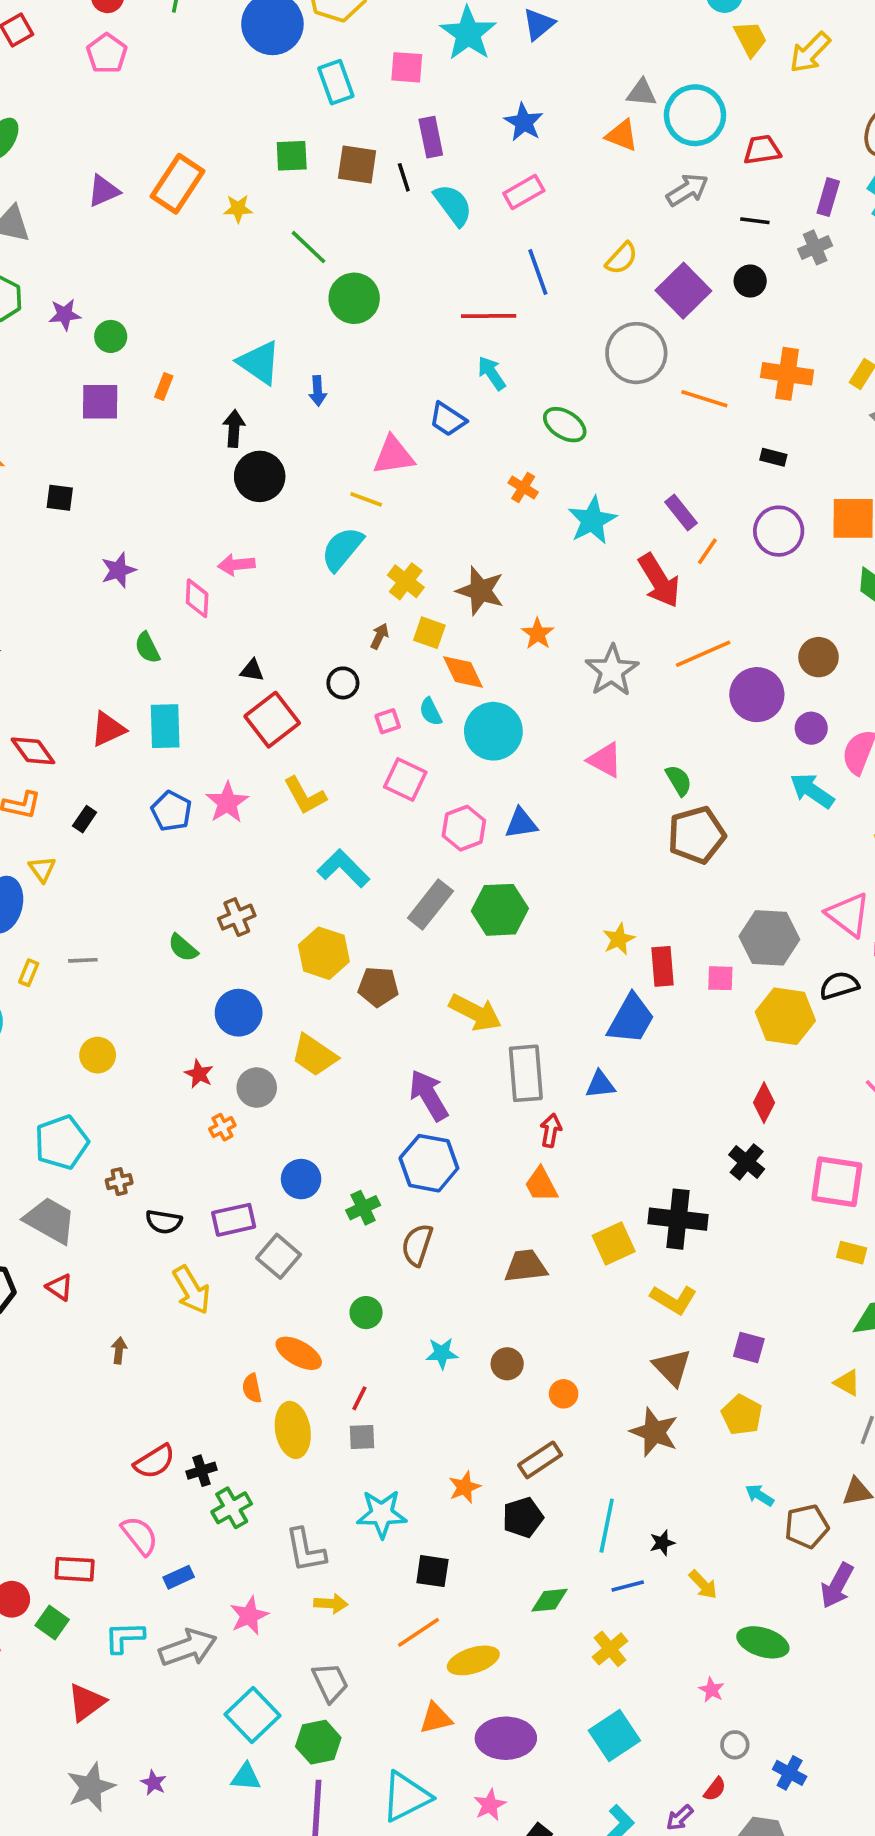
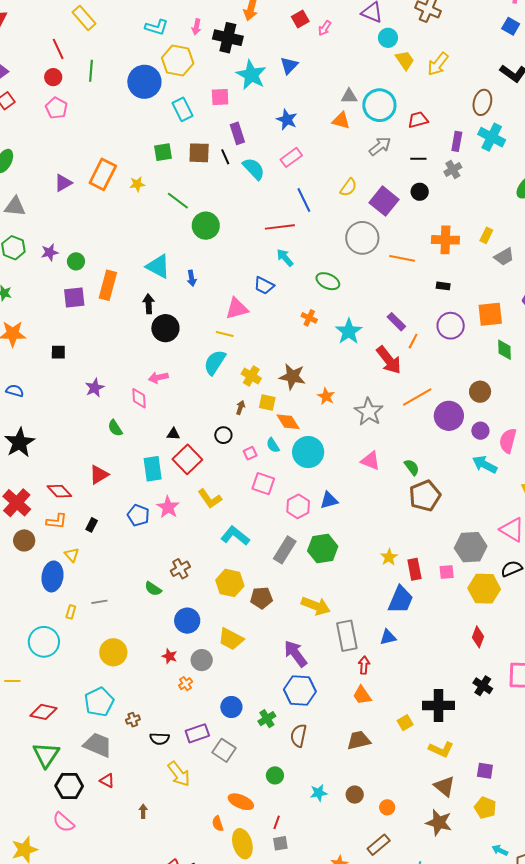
orange rectangle: (164, 386) -> (108, 285), size x2.0
cyan rectangle: (165, 726) -> (153, 469), moved
yellow circle: (98, 1055) -> (113, 652), size x1.4
black cross: (747, 1162) -> (483, 686), moved
yellow square: (614, 1243) -> (405, 723), size x0.7

